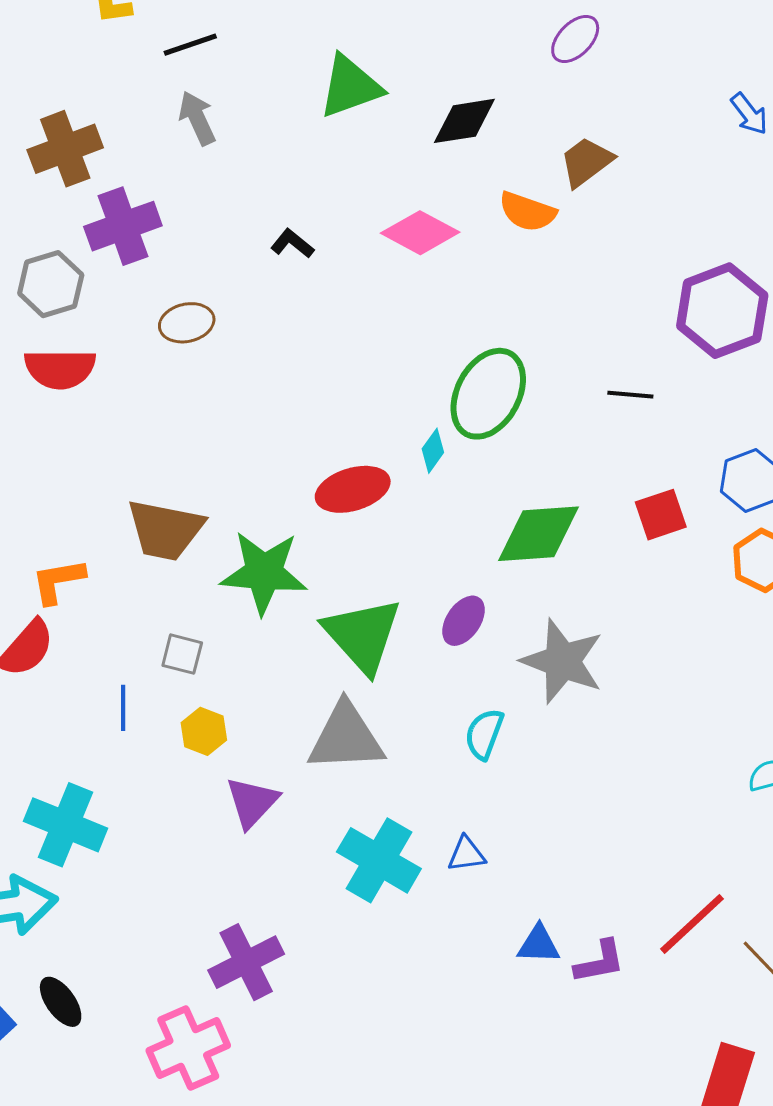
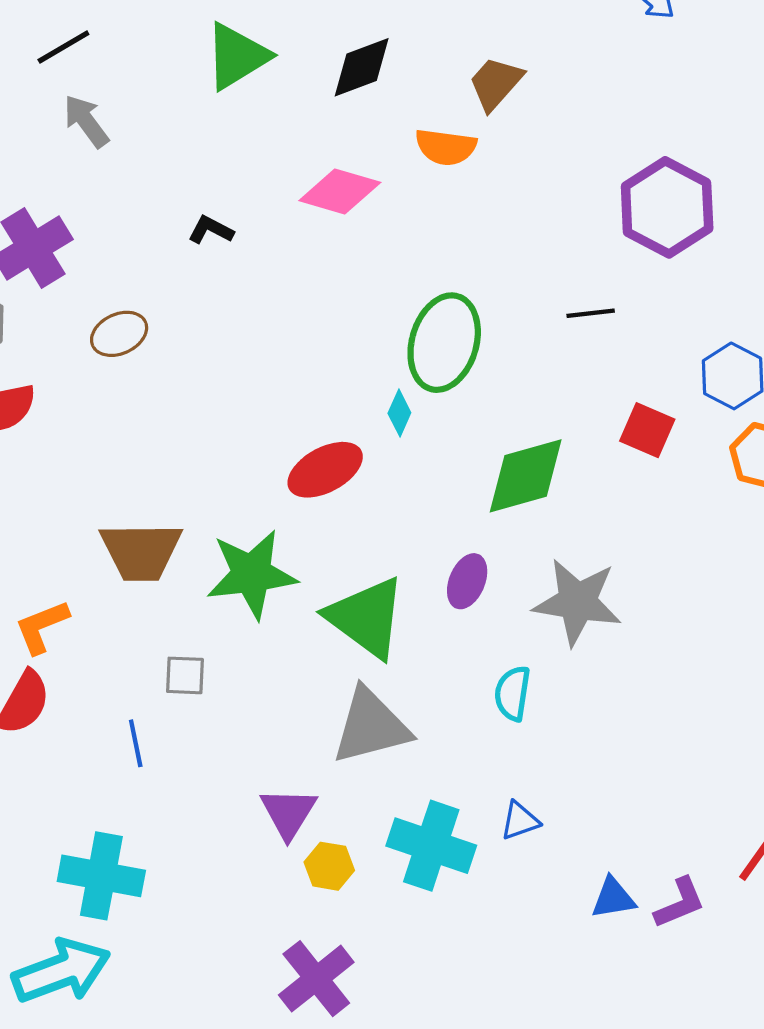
red square: (661, 515) -> (647, 430), turned -36
yellow hexagon: (204, 731) -> (329, 866), moved

